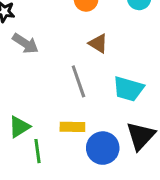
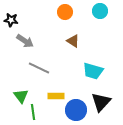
gray line: (78, 81) -> (39, 68), moved, turned -45
green triangle: (19, 127) -> (21, 96), turned -35

